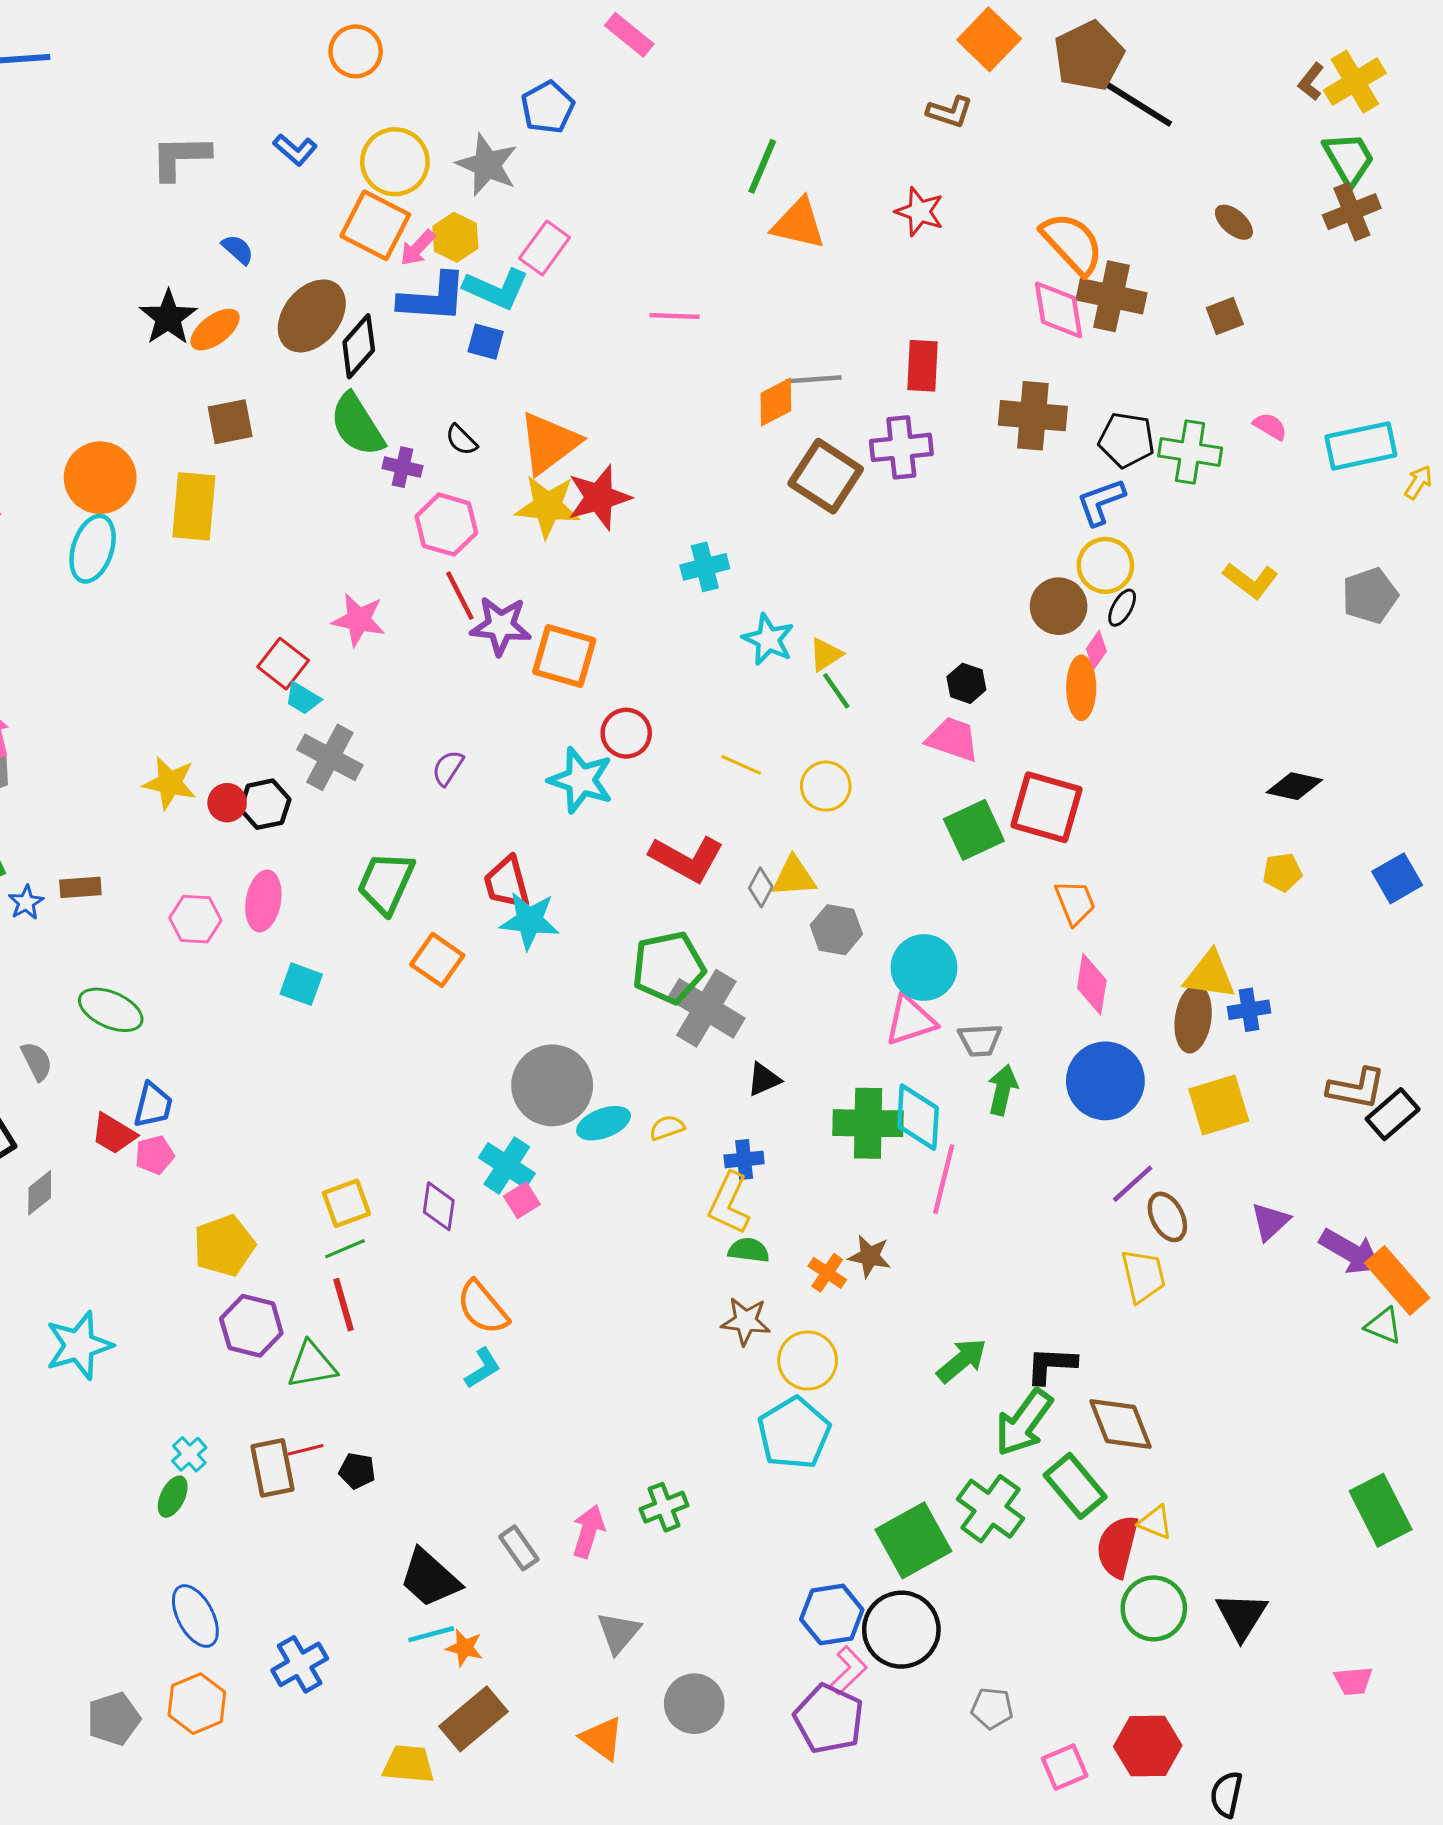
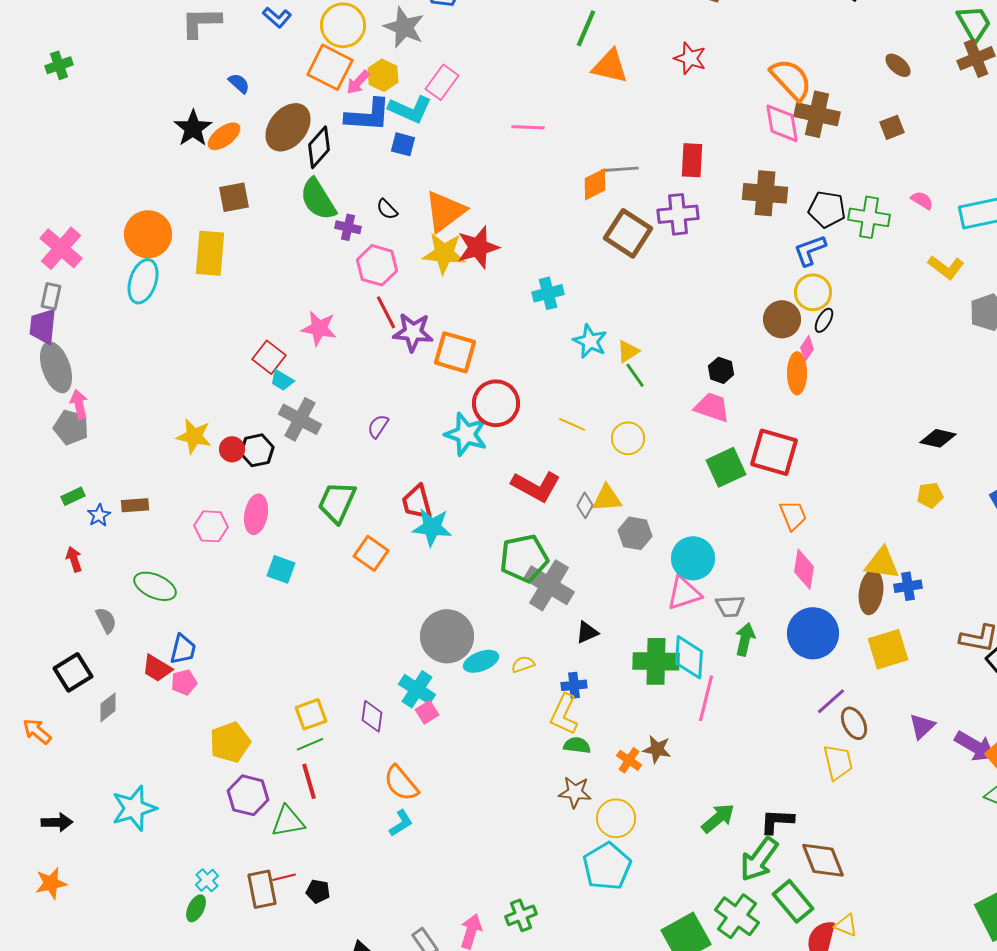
yellow L-shape: (1251, 580) -> (946, 267), moved
red circle: (626, 733) -> (496, 403), size x1.4

